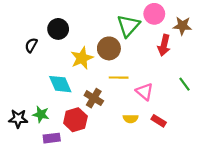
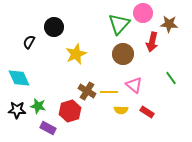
brown circle: (109, 48) -> (123, 54), moved
yellow line: (119, 78) -> (109, 92), moved
cyan diamond: (60, 84) -> (19, 78), moved
purple rectangle: (52, 138) -> (48, 128), turned 35

